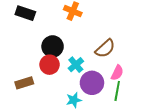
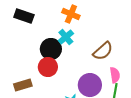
cyan cross: (76, 65) -> (66, 37), moved
pink semicircle: (117, 73) -> (115, 75), turned -35

